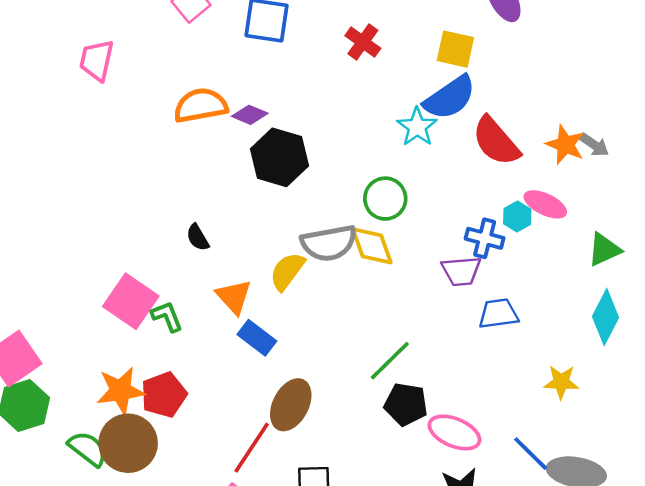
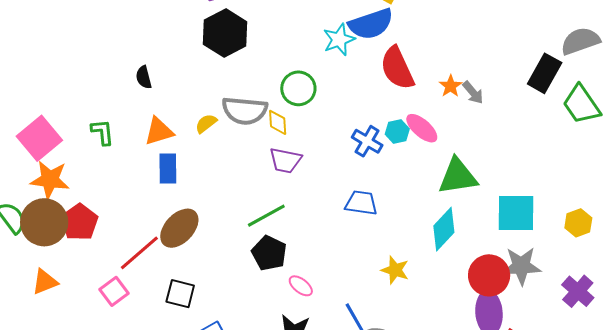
orange star: (565, 145) -> (451, 86), size x0.7
yellow diamond: (372, 246) -> (278, 122), size x0.7
green triangle: (604, 250) -> (458, 176), size x1.4
yellow semicircle: (287, 271) -> (206, 123), size x0.7
purple trapezoid: (461, 271) -> (285, 160), moved
orange triangle: (234, 297) -> (159, 131), turned 40
pink square: (131, 301) -> (39, 138), moved
blue rectangle: (257, 338) -> (168, 169), turned 36
red pentagon: (164, 395) -> (79, 222), moved, turned -30
pink ellipse: (454, 432) -> (301, 286), size x0.6

